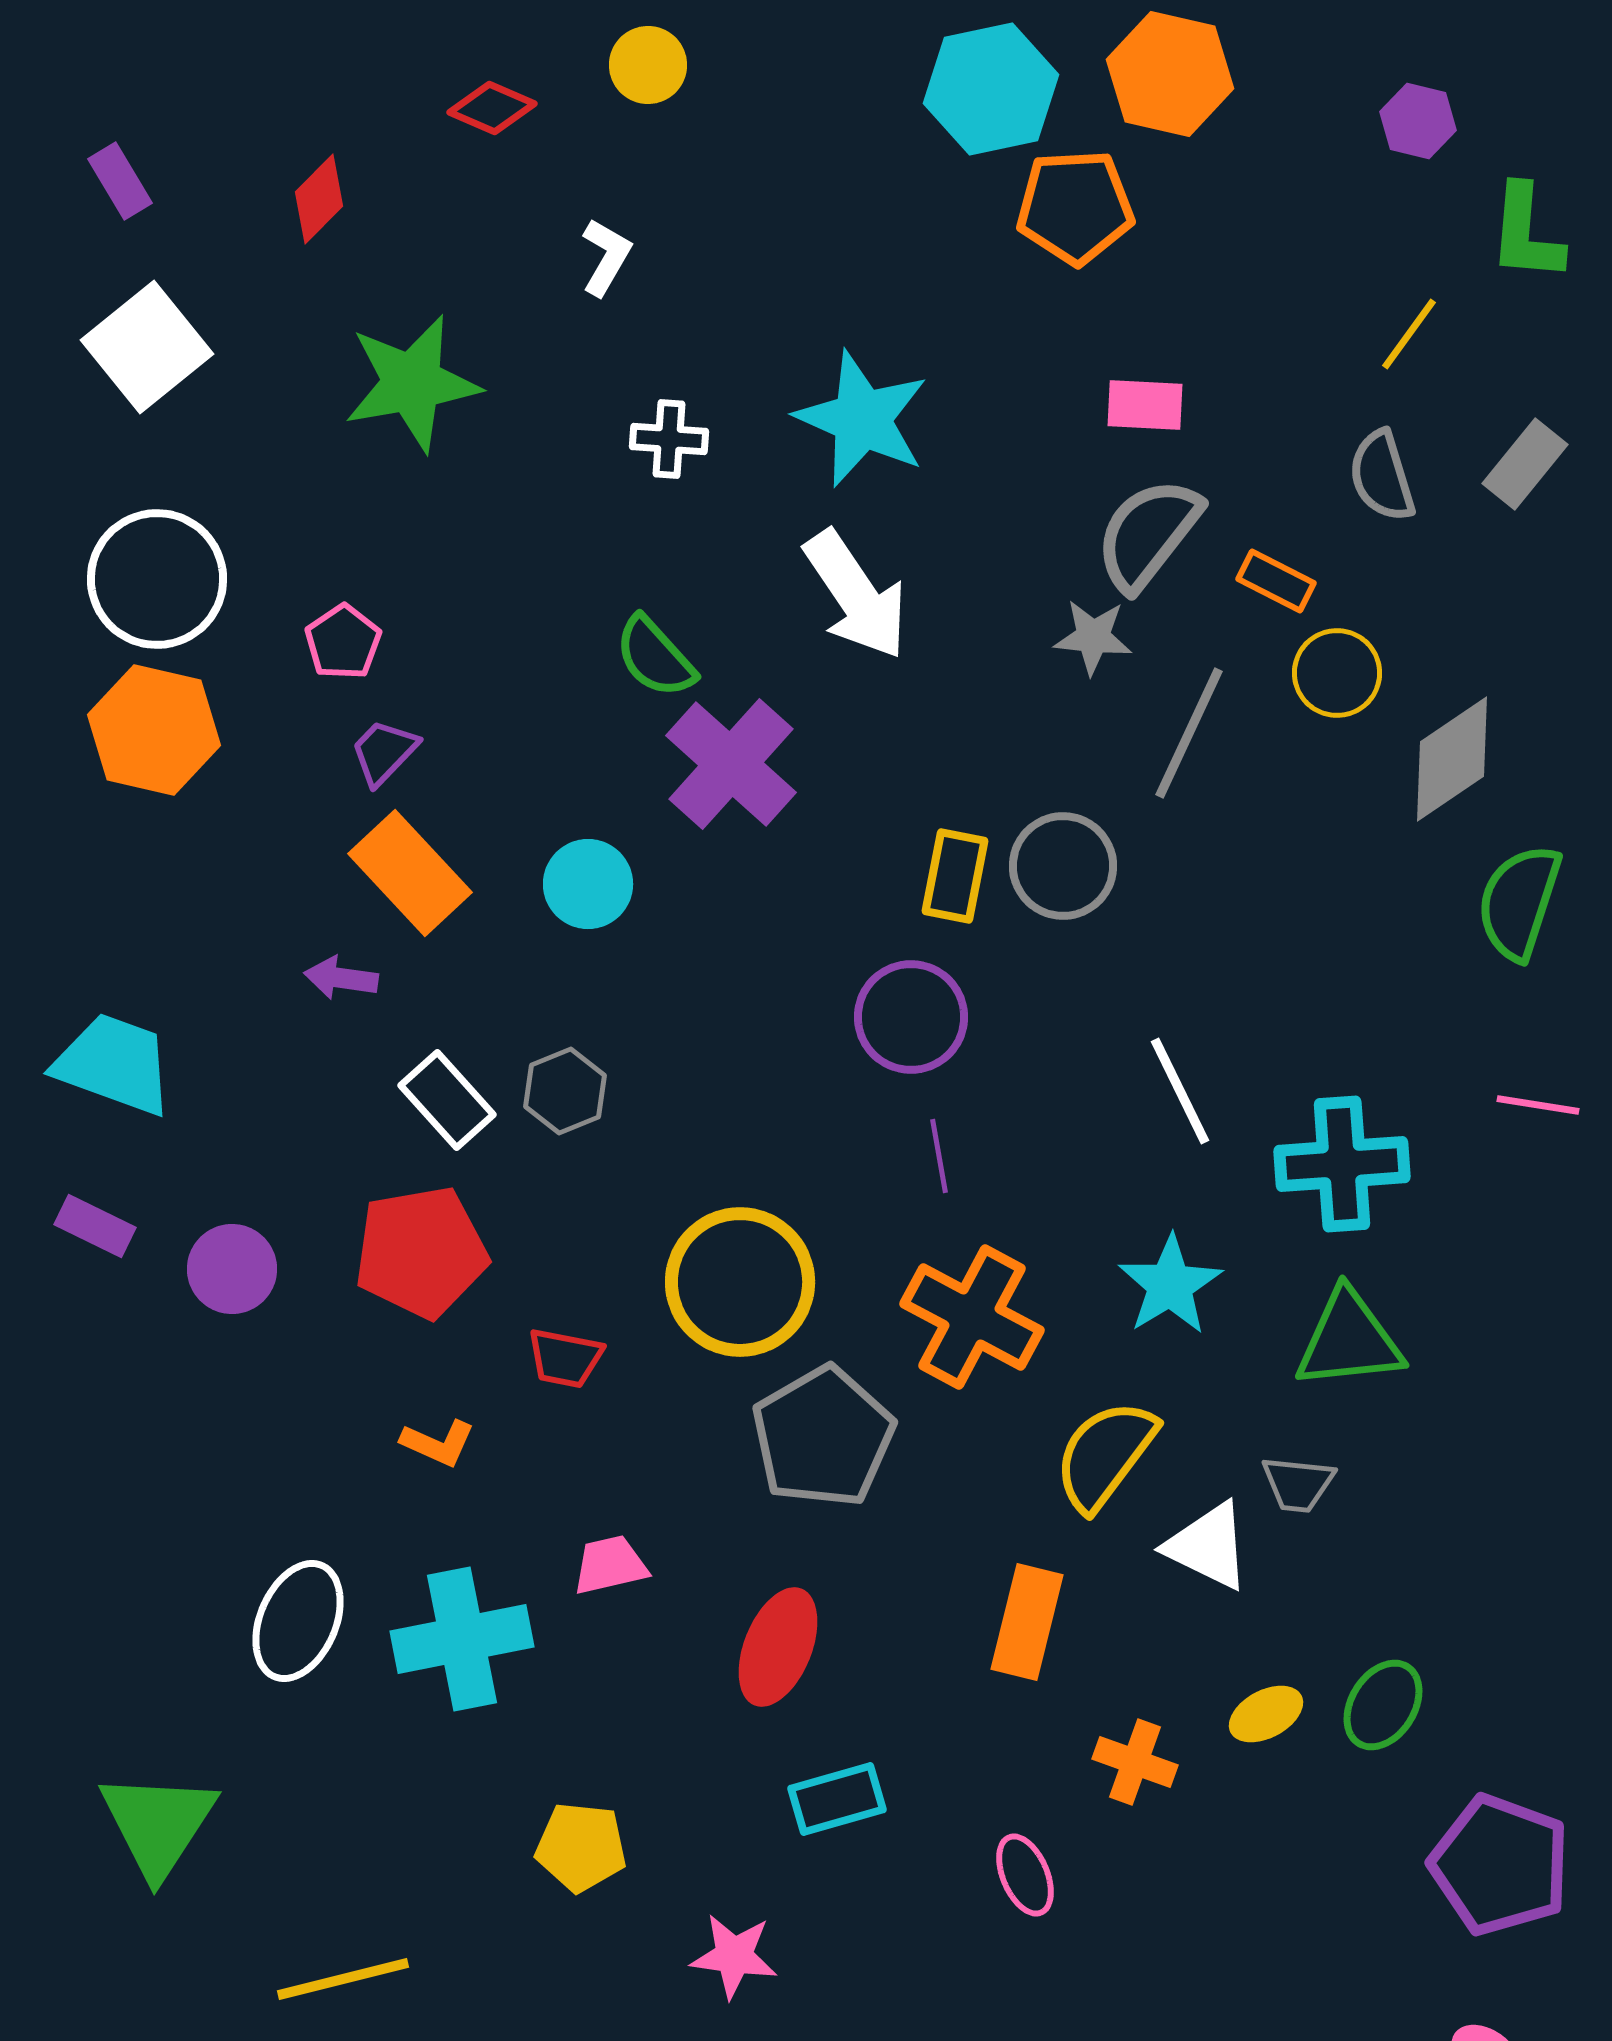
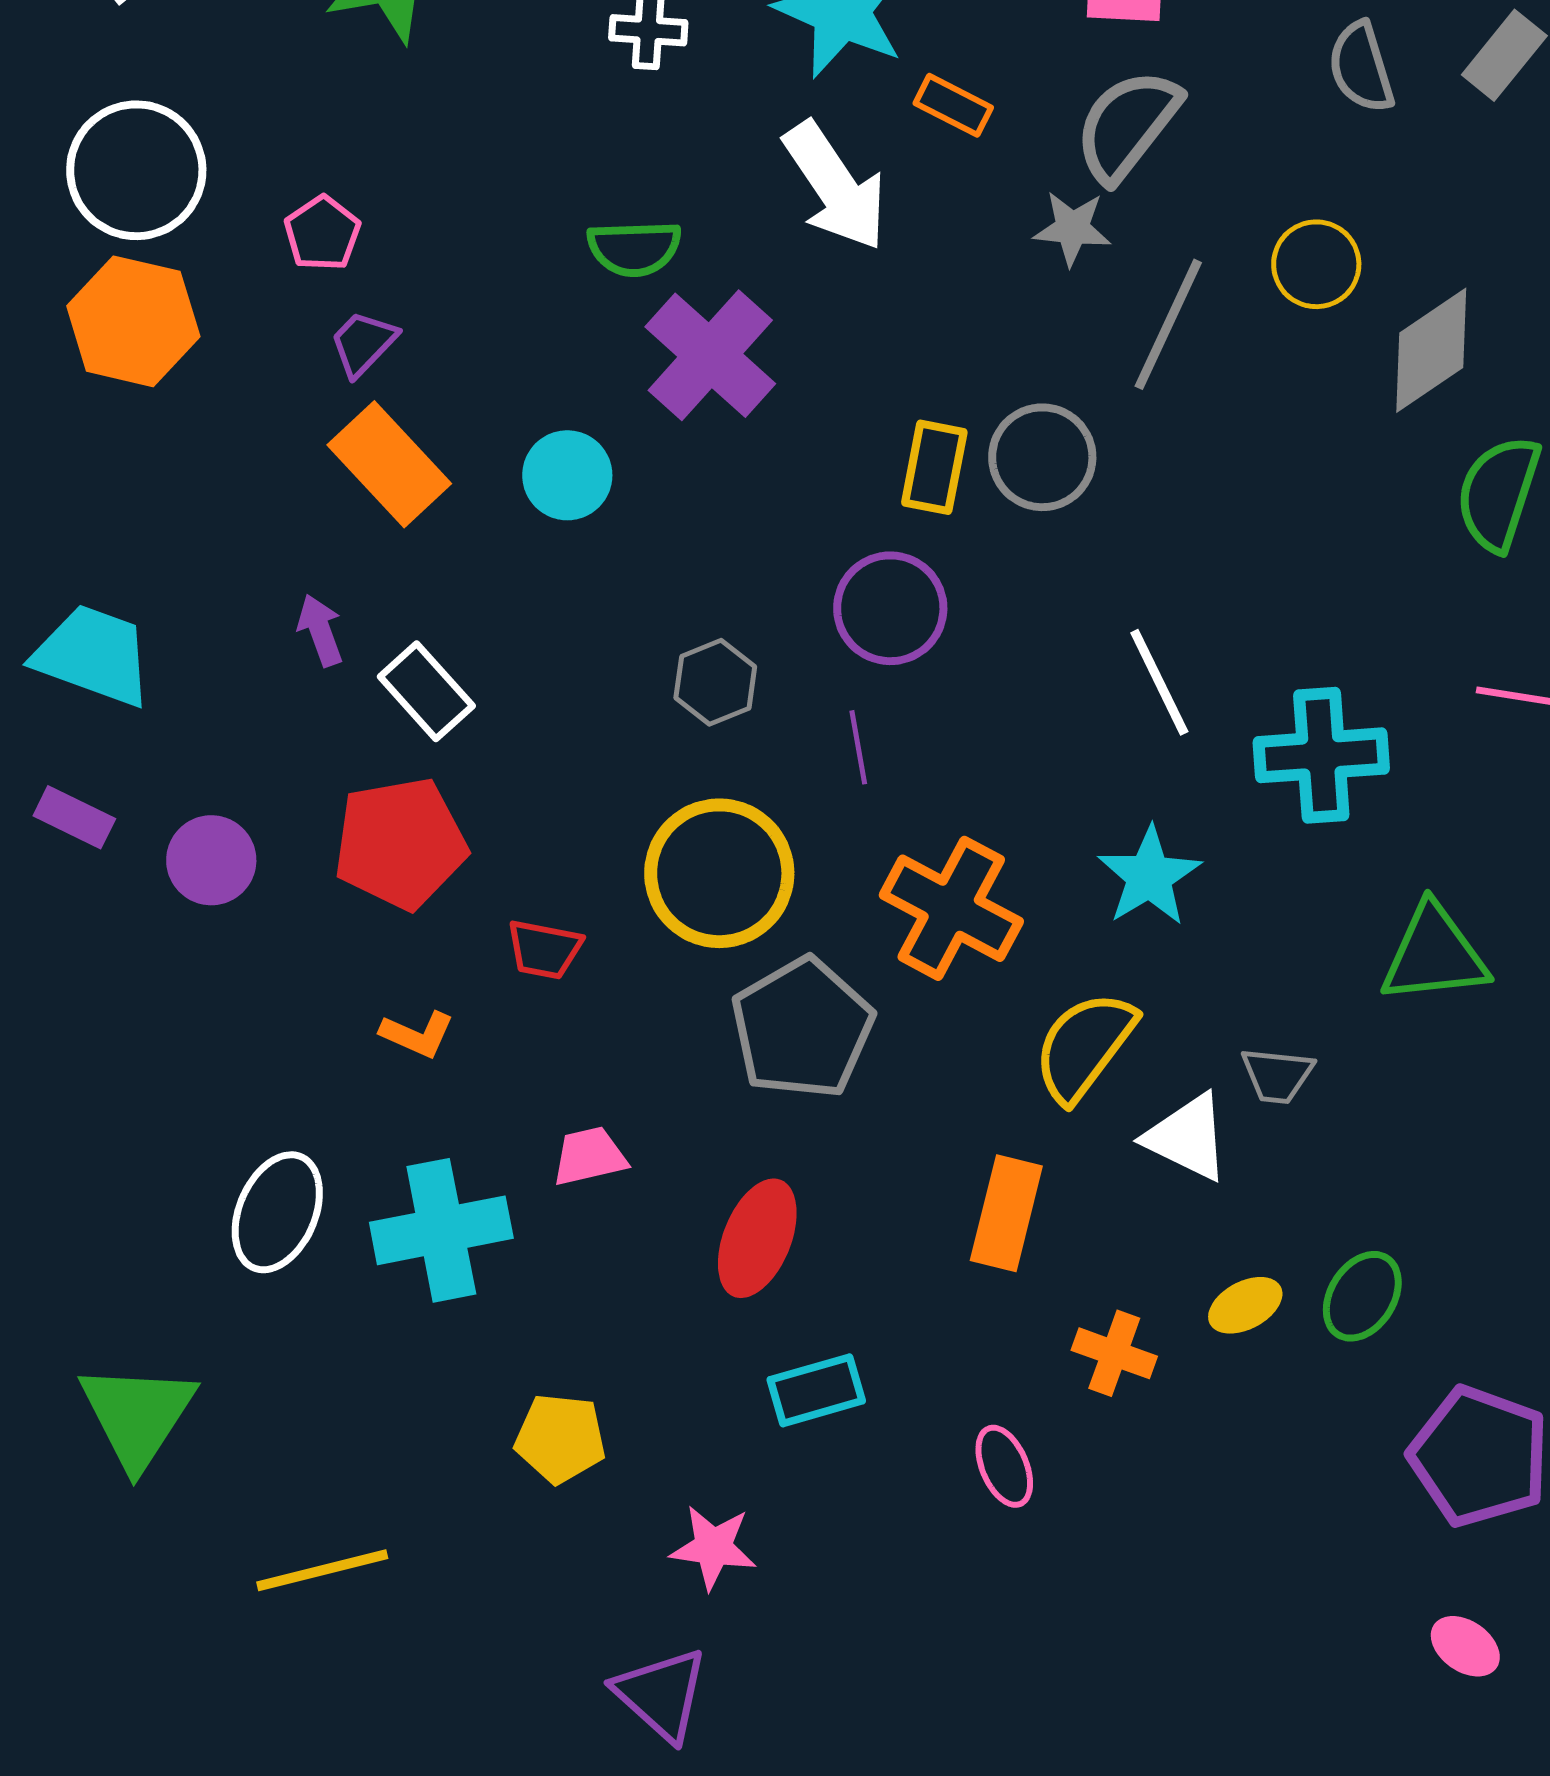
orange rectangle: (1276, 581) -> (953, 105), moved
green semicircle: (655, 657) -> (634, 248), turned -50
purple arrow: (341, 978) -> (320, 630), moved, turned 62
gray hexagon: (565, 1091) -> (715, 682), moved
purple line: (939, 1156) -> (858, 747), moved
green triangle: (1349, 1340) -> (1434, 954), moved

